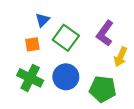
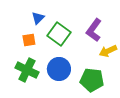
yellow arrow: (121, 57) -> (108, 51), turned 42

